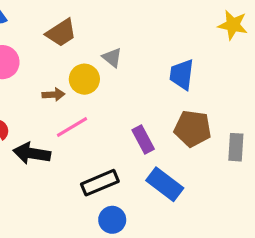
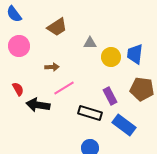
gray triangle: (112, 57) -> (90, 43), turned -40
yellow circle: (84, 79) -> (111, 57), moved
black rectangle: (100, 183) -> (90, 113), moved, turned 40

